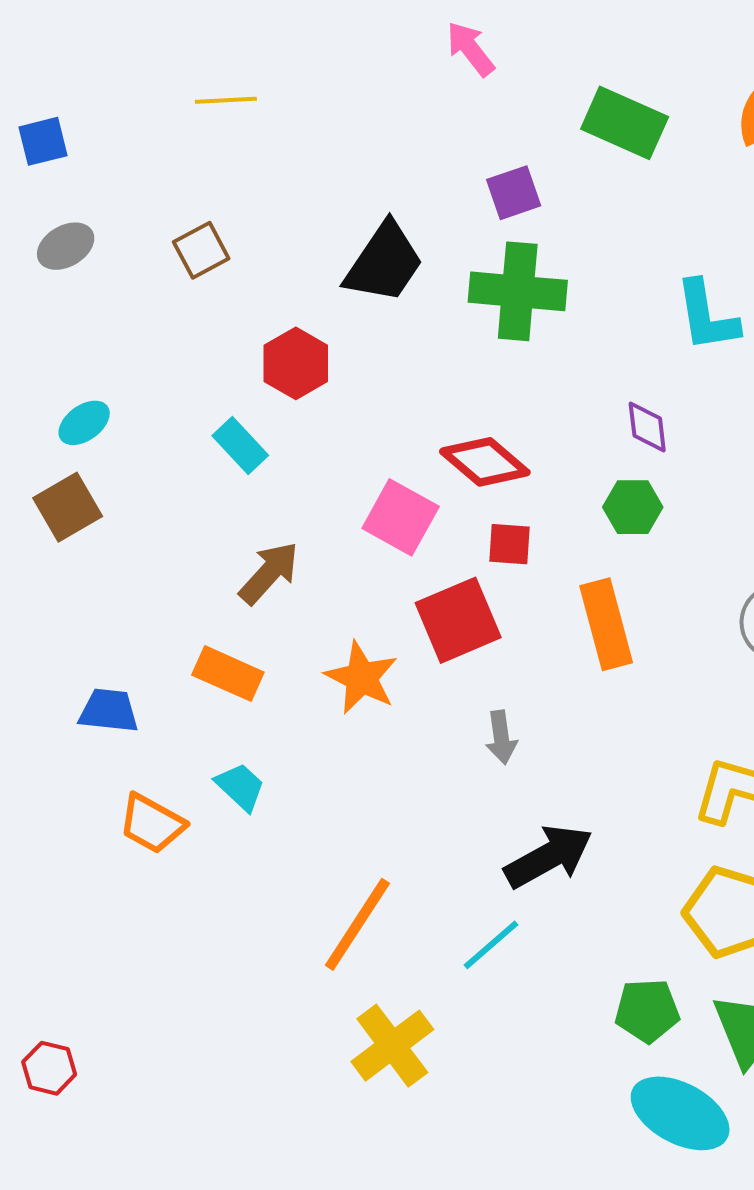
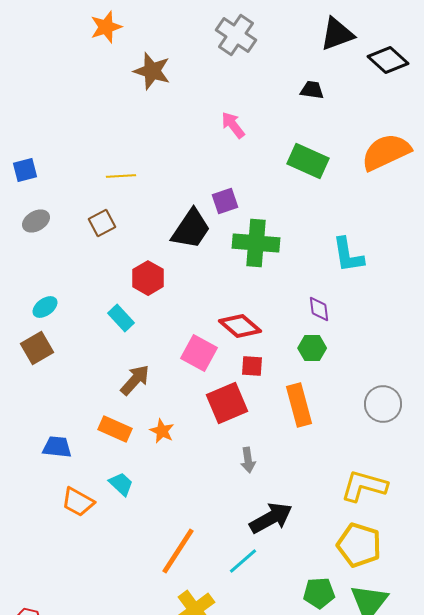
yellow line: (226, 100) -> (121, 176), moved
purple square: (514, 193) -> (225, 201), moved
orange star: (362, 678) -> (162, 431), moved, size x0.7

